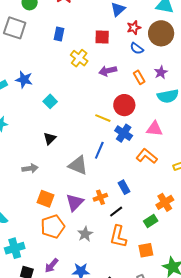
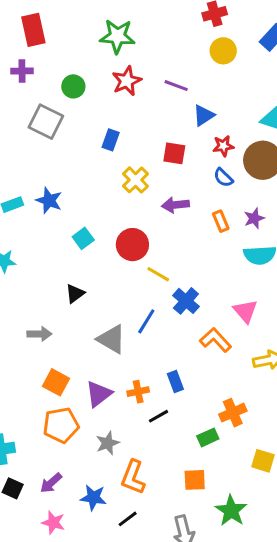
red circle: (124, 105) -> (132, 245), moved
pink triangle: (154, 129) -> (245, 311), moved, turned 36
orange L-shape: (118, 236) -> (133, 477), moved

